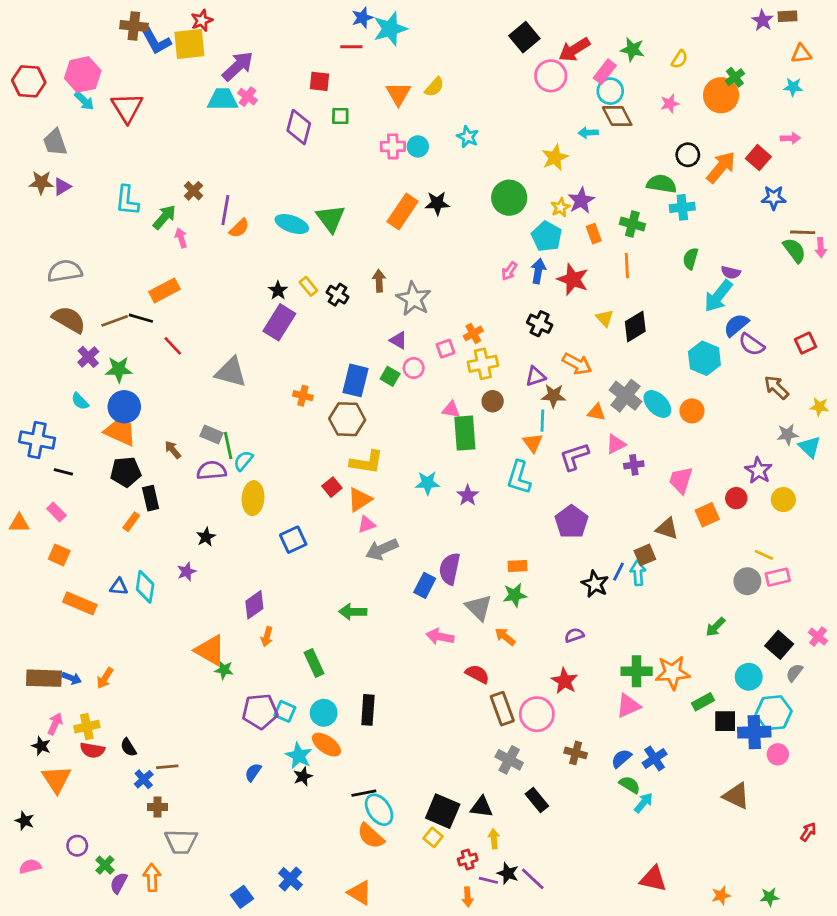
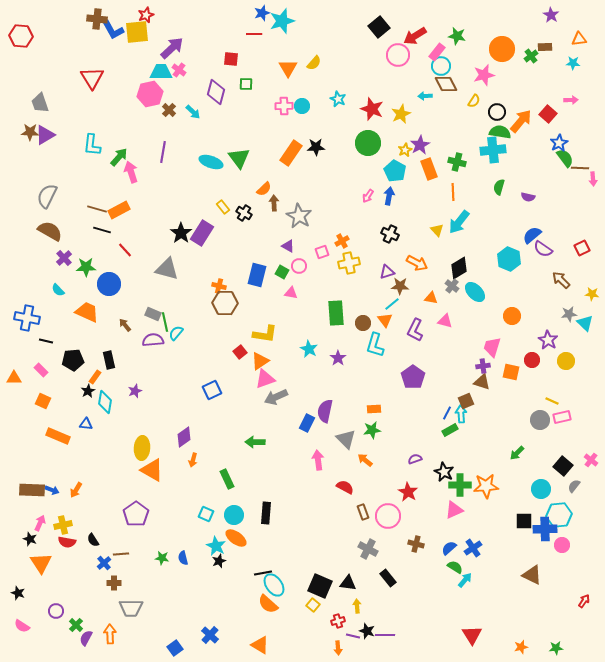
brown rectangle: (787, 16) -> (545, 47), moved
yellow semicircle: (679, 59) -> (474, 101), moved
pink hexagon: (83, 74) -> (150, 94), moved
red hexagon: (29, 81) -> (21, 36), moved
orange circle: (721, 95) -> (502, 49), moved
cyan arrow: (84, 101) -> (193, 112), moved
pink star: (670, 104) -> (484, 75), size x1.5
green semicircle: (661, 184) -> (500, 132), moved
purple triangle: (62, 187) -> (45, 135), size x1.5
brown cross: (194, 191) -> (169, 110), moved
blue star: (774, 198) -> (559, 143), turned -30
cyan cross: (682, 207) -> (493, 150), size x1.4
orange semicircle: (239, 228) -> (264, 189), moved
orange rectangle: (594, 234) -> (429, 169), size x1.5
pink arrow: (181, 238) -> (131, 172), size x1.5
green semicircle: (794, 250) -> (565, 158), moved
gray semicircle: (65, 271) -> (47, 196), turned -55
red star: (573, 279) -> (372, 109), moved
black star: (278, 290) -> (181, 233), moved, size x1.5
cyan arrow: (718, 296) -> (459, 222), moved
brown line: (115, 321) -> (97, 209), moved, turned 36
black diamond: (635, 326) -> (459, 268), moved
gray cross: (625, 396) -> (452, 286), size x0.6
brown circle: (493, 401) -> (363, 323), moved
blue circle: (124, 407) -> (109, 284), moved
pink triangle: (451, 410) -> (291, 293), moved
orange circle: (692, 411) -> (512, 316), moved
brown hexagon: (347, 419) -> (225, 303), moved
cyan line: (542, 421) -> (392, 304), turned 49
pink triangle: (616, 444) -> (445, 321), turned 42
purple L-shape: (574, 457) -> (415, 330), turned -45
purple cross: (634, 465) -> (483, 366), moved
black pentagon: (126, 472) -> (73, 360), moved
cyan star: (427, 483) -> (309, 349), turned 30
yellow ellipse: (253, 498) -> (142, 448), moved
orange square: (707, 515) -> (511, 372), turned 36
pink triangle: (367, 524) -> (265, 379), size x1.5
black star: (206, 537) -> (88, 391), moved
purple star: (187, 572) -> (135, 391), moved
black star: (595, 584) -> (444, 472), moved
cyan diamond: (145, 587) -> (105, 402), moved
pink arrow: (440, 637) -> (318, 460), turned 72
green star: (224, 670) -> (162, 558), moved
green rectangle: (703, 702) -> (450, 430), moved
brown rectangle: (502, 709) -> (363, 512), size x0.7
purple pentagon: (260, 711) -> (136, 514), moved, turned -30
blue semicircle: (253, 772) -> (183, 558), turned -48
pink semicircle: (30, 866) -> (22, 626), turned -133
purple line: (533, 879) -> (385, 635), turned -42
red triangle: (653, 879) -> (472, 635), turned 45

